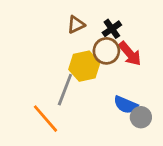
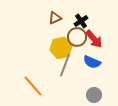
gray line: (65, 90) -> (65, 65), moved
blue semicircle: (126, 105) -> (92, 62), moved
gray circle: (141, 117) -> (94, 95), moved

